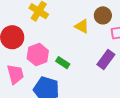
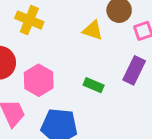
green rectangle: (63, 63) -> (94, 85), moved

